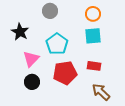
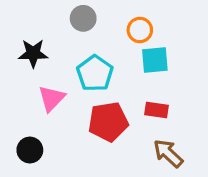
orange circle: (93, 14) -> (140, 30), moved
black star: (20, 32) -> (33, 53), turned -30
black circle: (32, 82) -> (30, 150), moved

